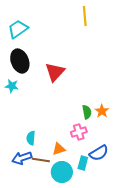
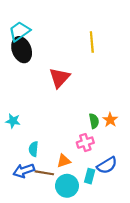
yellow line: (85, 16) -> (92, 42), moved
black ellipse: (20, 61) -> (22, 50), moved
cyan star: (12, 86) -> (13, 121), moved

